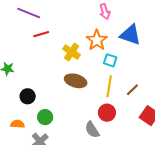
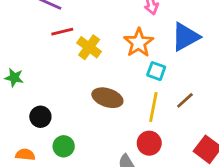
blue triangle: (130, 35) -> (185, 37), turned -50
yellow cross: (72, 52) -> (89, 47), moved
brown line: (132, 90) -> (185, 100), moved

